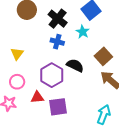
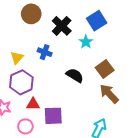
blue cross: (57, 42) -> (45, 52), moved
purple hexagon: (52, 75) -> (21, 82), moved
pink circle: (17, 82) -> (25, 126), moved

